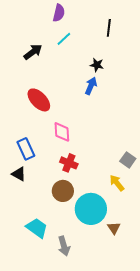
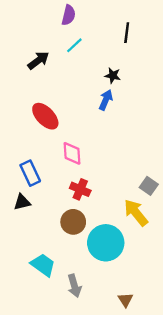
black triangle: (19, 174) -> (22, 202), turned -42
yellow arrow: (117, 183) -> (136, 213), size x1.4
brown triangle: (114, 228) -> (125, 300), moved

